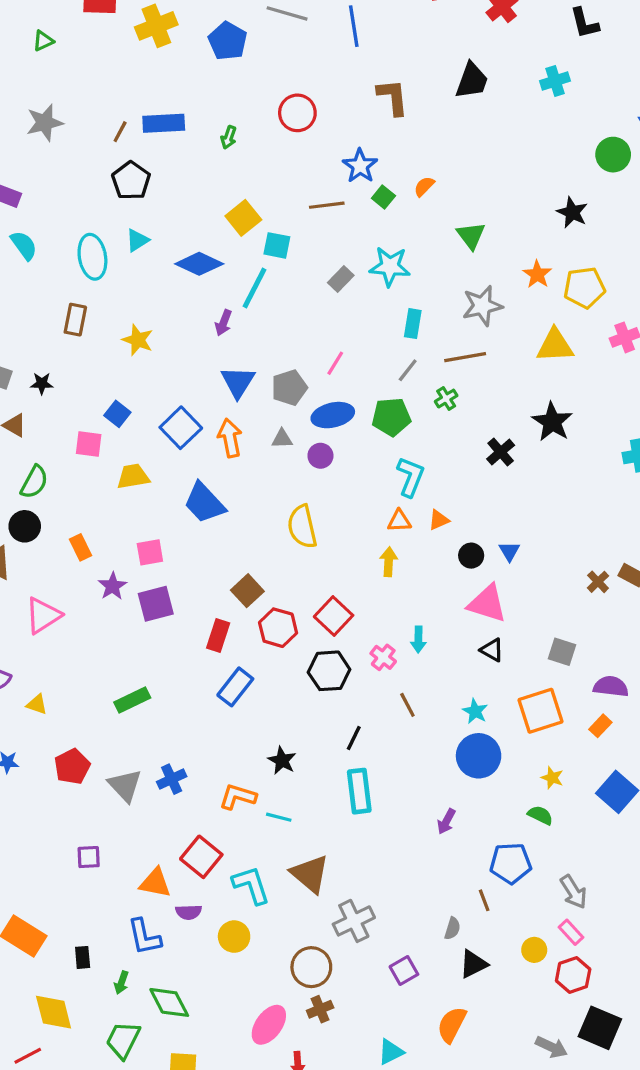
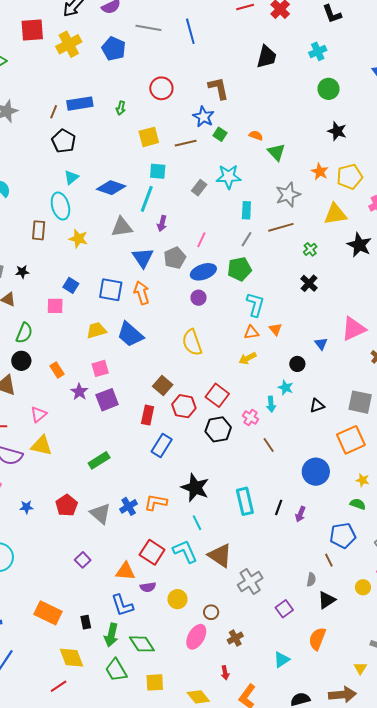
brown L-shape: (393, 97) -> (218, 88), moved
green circle: (613, 155) -> (328, 89), moved
orange semicircle: (424, 186) -> (256, 135), moved, turned 72
yellow square: (243, 218) -> (149, 137), moved, turned 30
cyan ellipse: (92, 257) -> (60, 206), moved
purple arrow: (223, 323) -> (162, 223), moved
green cross: (446, 399) -> (310, 249), moved
black star: (552, 422) -> (359, 245), moved
blue square: (181, 428) -> (111, 290), turned -30
gray triangle: (282, 439) -> (122, 227), moved, size x1.6
yellow trapezoid: (133, 476) -> (96, 330), moved
orange triangle: (439, 520) -> (275, 329), turned -40
black circle: (471, 556) -> (297, 364), moved
yellow arrow: (389, 562) -> (248, 358), turned -114
pink triangle: (487, 604) -> (354, 329), moved, turned -36
pink triangle: (43, 615) -> (39, 414), size x0.7
black triangle: (492, 650) -> (317, 406), turned -42
gray square: (562, 652) -> (360, 402), size x1.4
yellow triangle: (37, 704) -> (42, 446), moved, size x1.6
cyan star: (475, 711) -> (286, 388), moved
black line: (354, 738) -> (279, 507), moved
black star: (282, 761) -> (195, 488), size x1.6
orange L-shape: (238, 797) -> (156, 502), moved
cyan line: (279, 817) -> (197, 523), turned 56
purple square: (89, 857) -> (83, 560), turned -35
cyan L-shape: (251, 885) -> (185, 551), moved
brown circle: (311, 967) -> (211, 612), moved, size x0.6
green arrow: (121, 983) -> (111, 635), size x1.6
pink ellipse: (269, 1025) -> (196, 637), moved
green trapezoid: (123, 1040) -> (116, 670), turned -50

